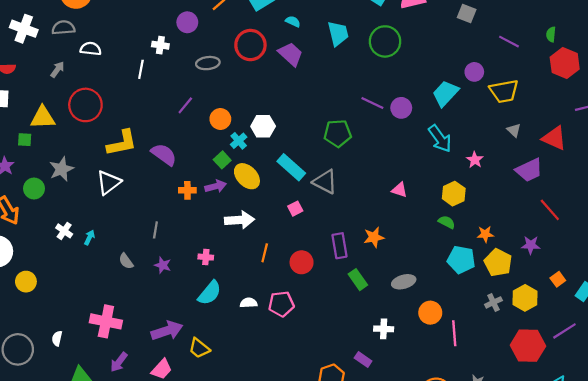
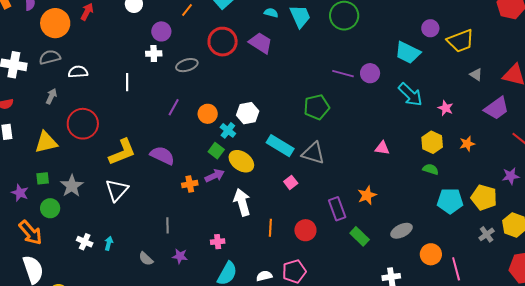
cyan semicircle: (293, 21) -> (271, 13), moved
white cross: (160, 45) -> (154, 54), moved
cyan trapezoid: (445, 93) -> (408, 53), turned -96
green square: (25, 140) -> (43, 178), moved
white arrow: (240, 220) -> (242, 202), turned -92
orange star: (485, 234) -> (467, 144), moved

